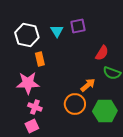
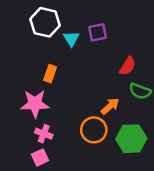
white hexagon: (27, 35) -> (45, 22), moved
orange rectangle: (40, 59) -> (50, 74), turned 32

